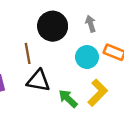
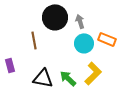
gray arrow: (91, 24) -> (80, 21), moved
black triangle: (38, 81) -> (43, 78), moved

